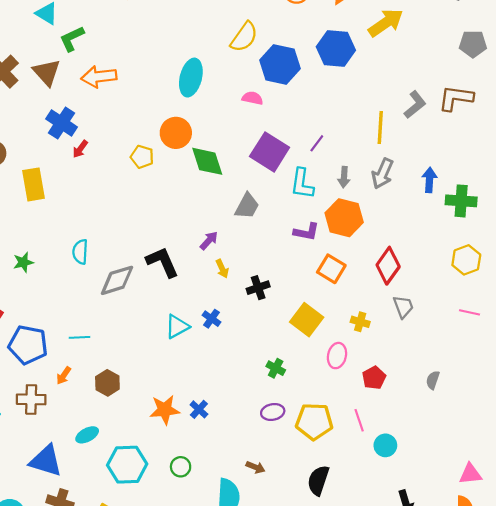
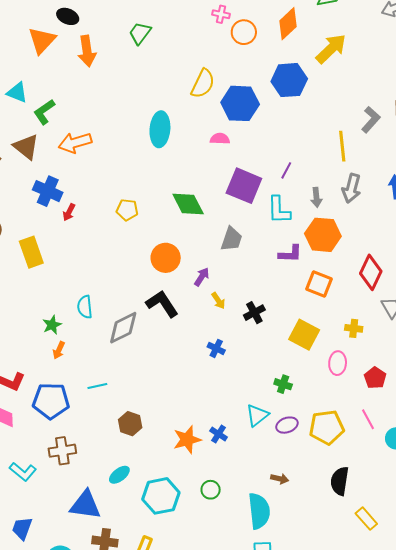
orange circle: (176, 133) -> (166, 258), moved
green star: (23, 262) -> (52, 325), moved
cyan triangle: (177, 327) -> (257, 415), moved
orange arrow: (64, 376) -> (59, 350), moved

